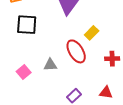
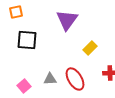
red ellipse: (76, 51) -> (75, 79), moved

